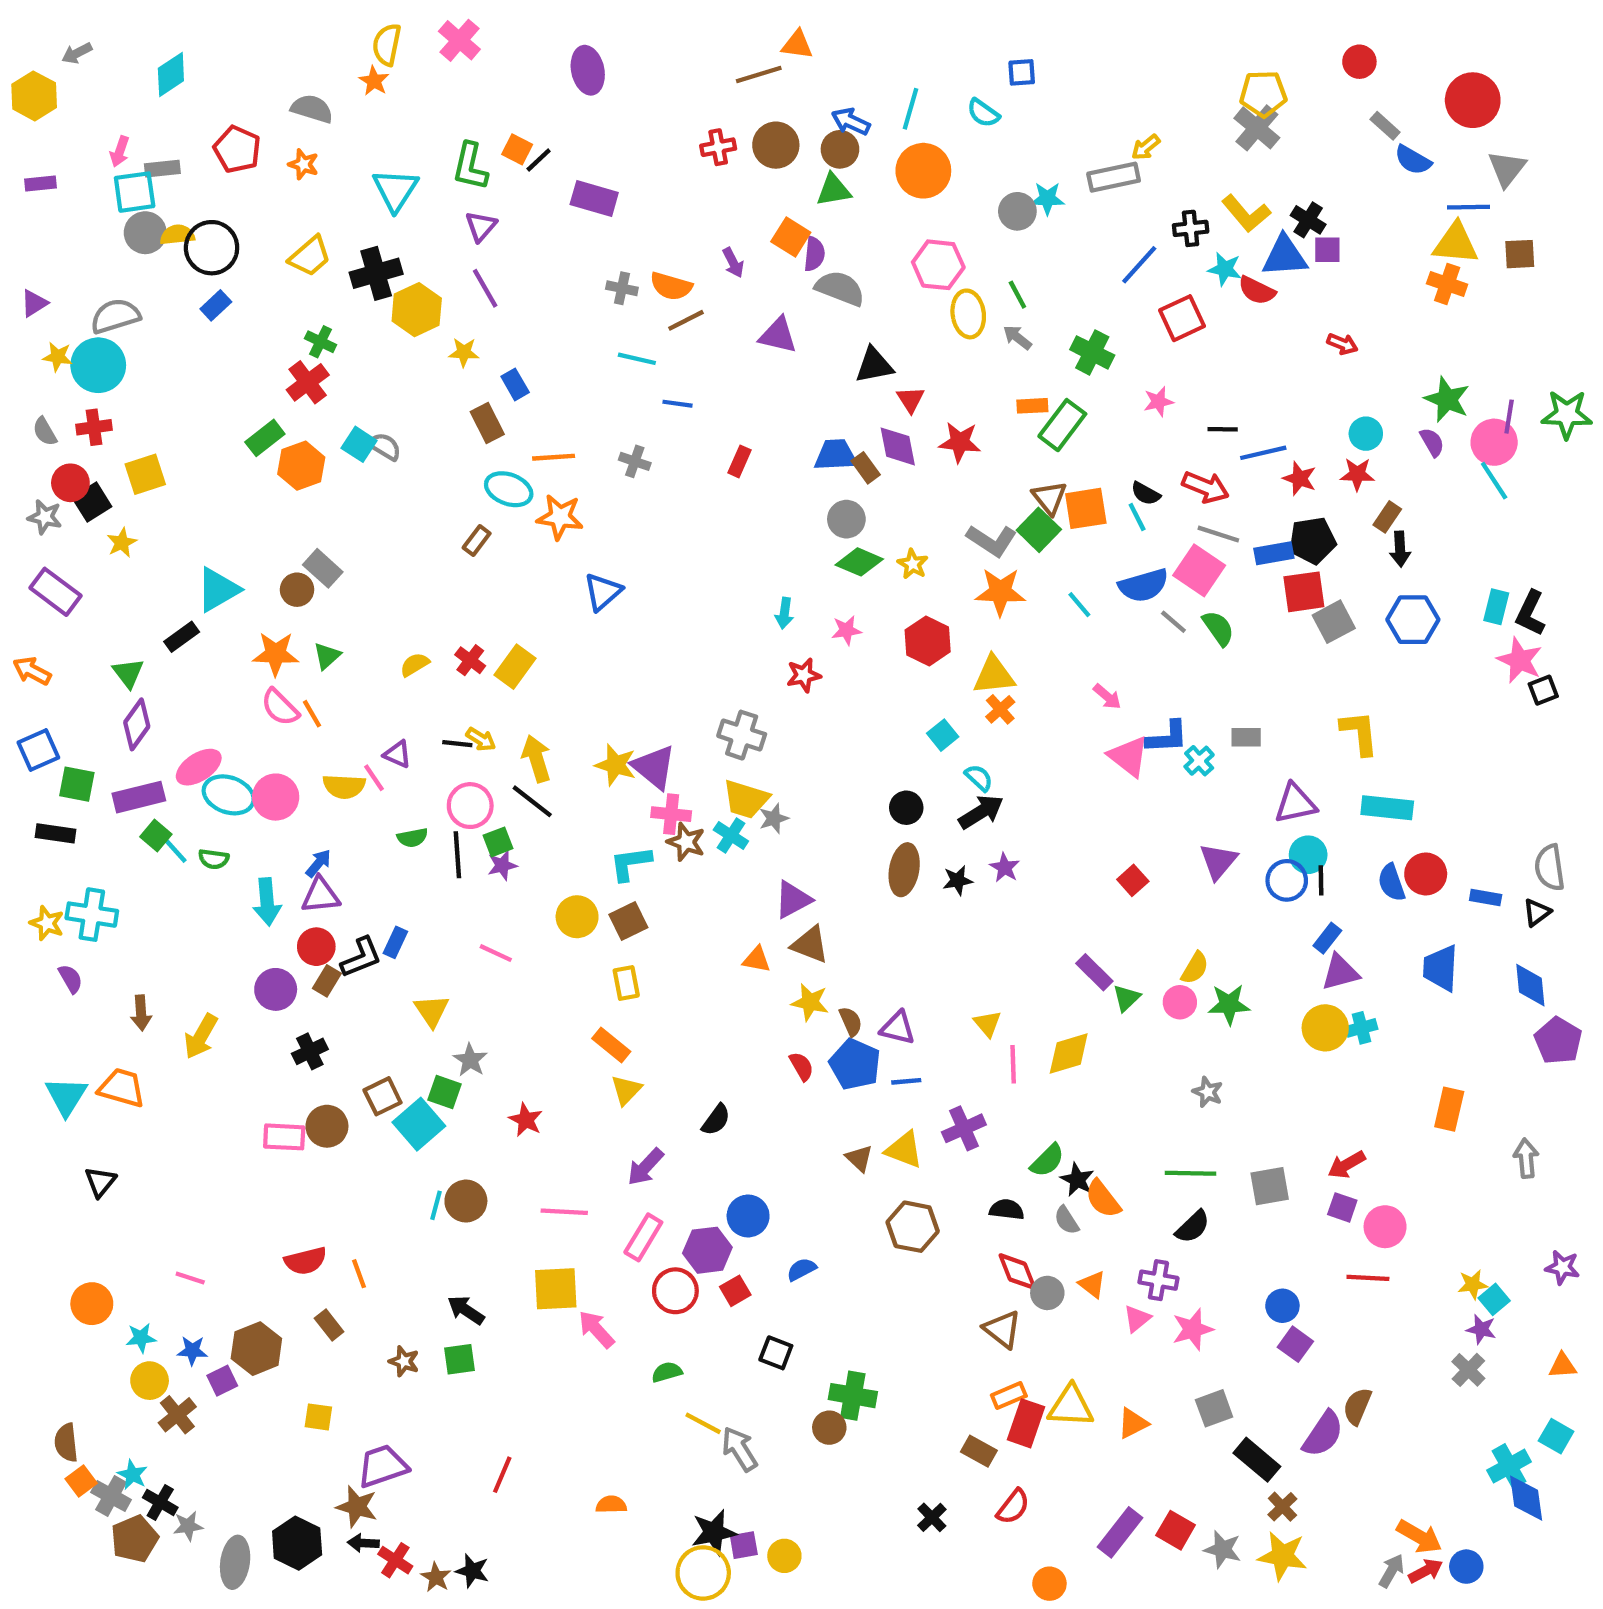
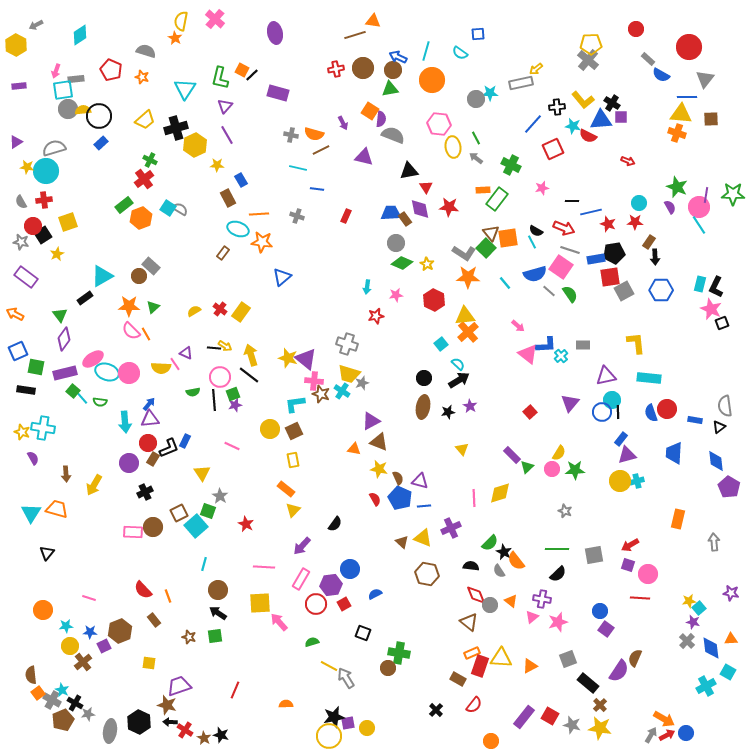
orange cross: (1000, 709) -> (468, 332), size x1.5
yellow triangle: (987, 1024) -> (462, 449), moved
brown circle: (466, 1201) -> (218, 590), moved
red semicircle: (306, 1261) -> (143, 590), turned 60
blue diamond: (1526, 1498) -> (711, 648), moved

